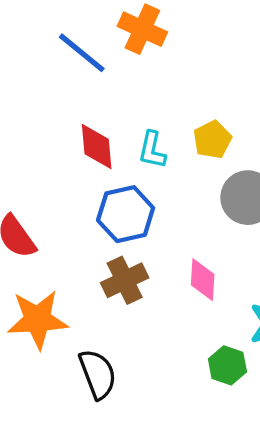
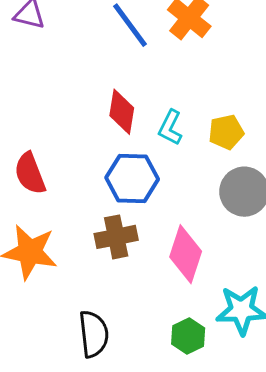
pink diamond: (203, 280) -> (186, 254), size x1.4
black semicircle: (98, 374) -> (94, 334), moved

